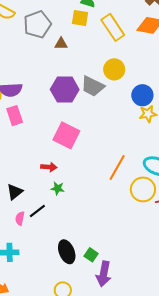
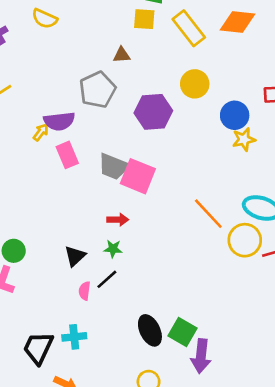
gray pentagon: (37, 24) -> (97, 90), moved
gray trapezoid: (93, 86) -> (113, 167), moved
purple hexagon: (65, 89) -> (153, 112), moved
orange line: (117, 167) -> (208, 214), turned -68
green star: (58, 188) -> (113, 249), moved
green square: (91, 255) -> (182, 332), size x1.5

